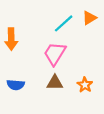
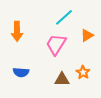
orange triangle: (89, 18) -> (87, 35), moved
brown triangle: (55, 83) -> (62, 79), moved

